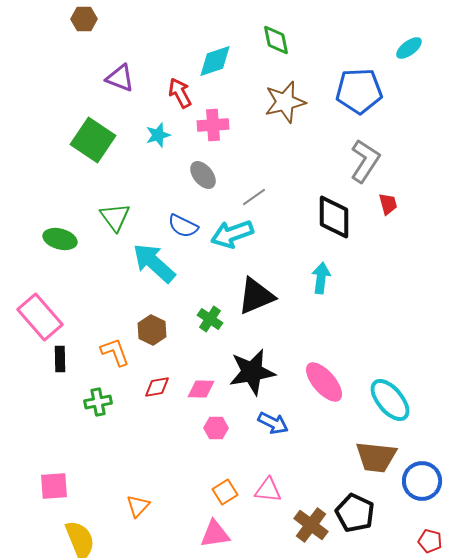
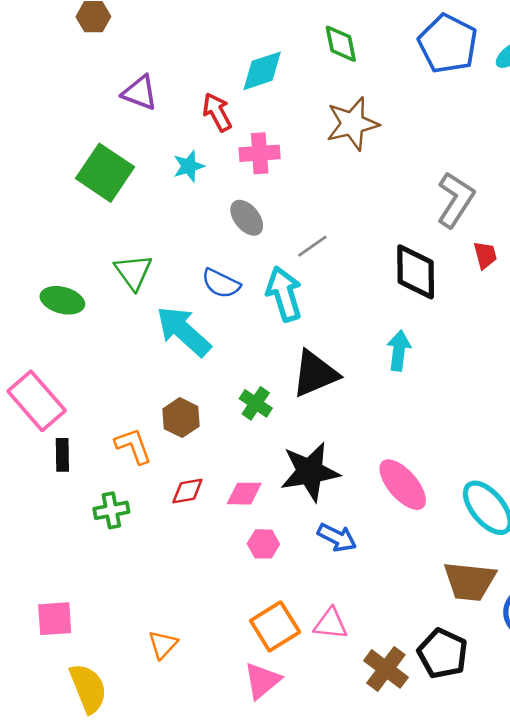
blue pentagon: (359, 91) -> (448, 44), moved, turned 30
cyan arrow: (232, 234) -> (284, 294), turned 93
orange square: (225, 492) -> (275, 626), size x1.5
pink triangle: (215, 534) -> (262, 681), turned -32

